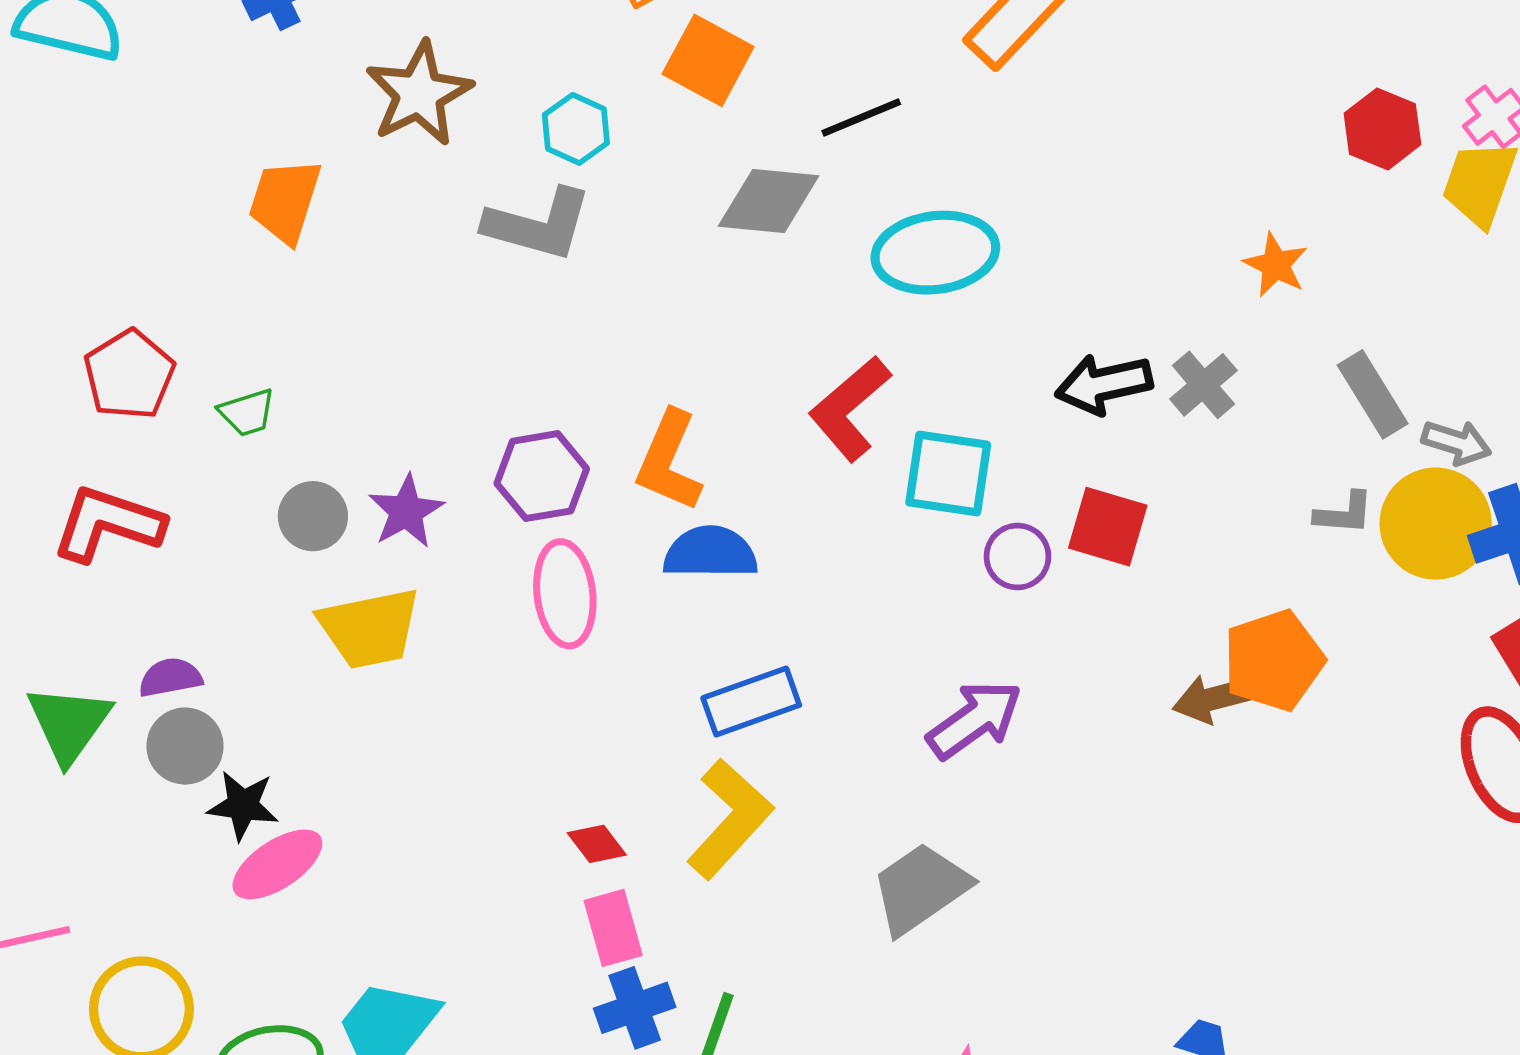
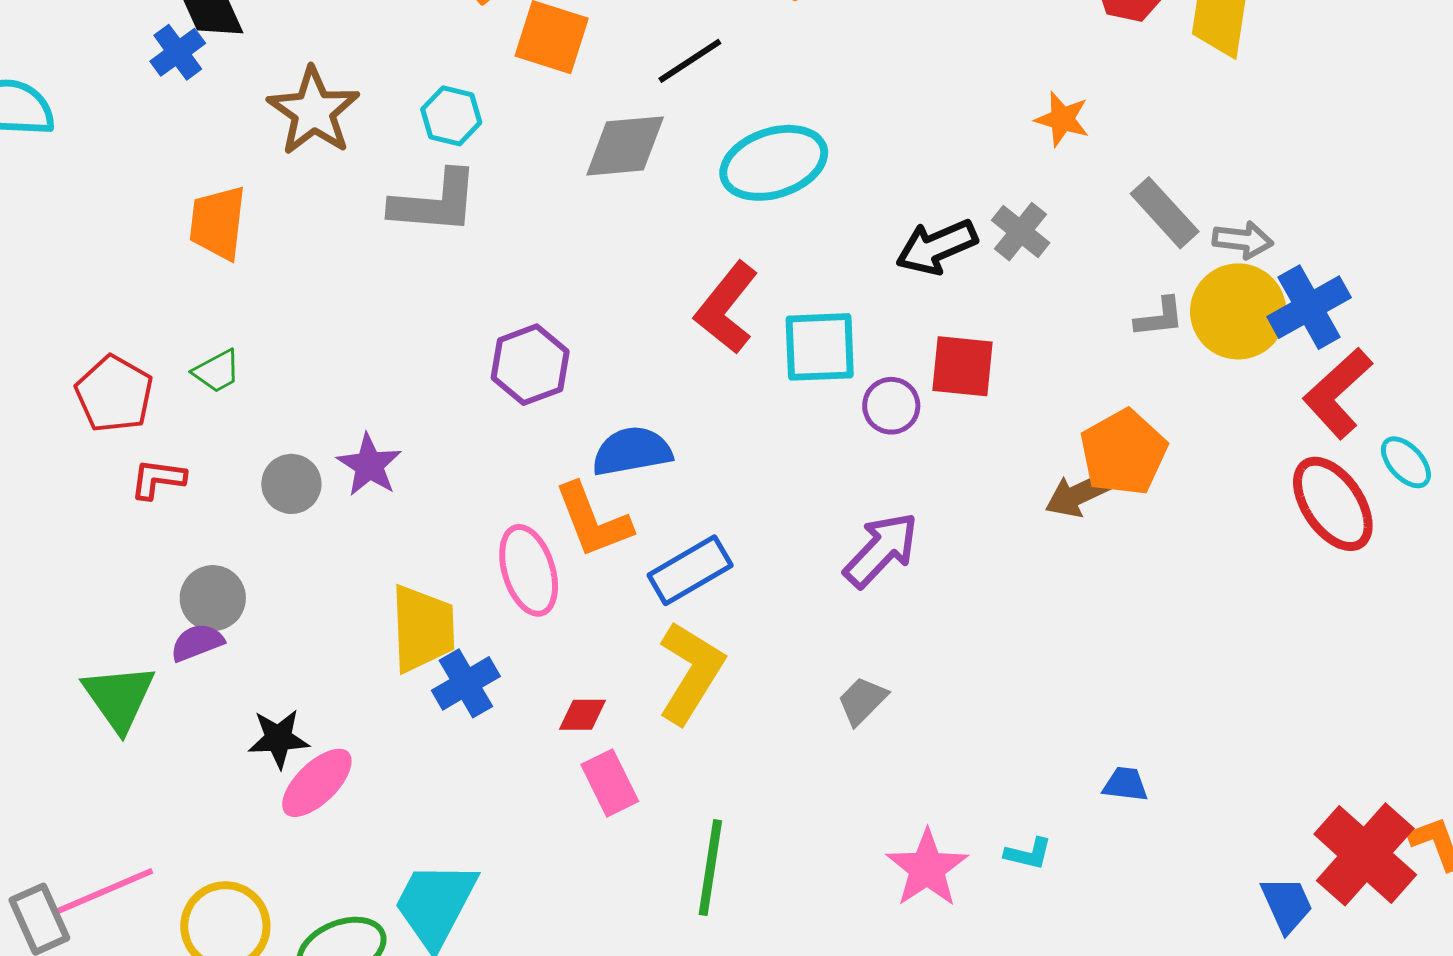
green trapezoid: (247, 413) -> (217, 371), moved
orange L-shape: (669, 461) -> (593, 520), moved, turned -34
purple hexagon: (542, 476) -> (530, 365), moved
red L-shape: (108, 524) -> (158, 479), moved, size x0.6
pink ellipse: (565, 594) -> (529, 570), moved
yellow trapezoid: (370, 628) -> (423, 628), moved, turned -70
gray circle: (185, 746) -> (213, 598), moved
red diamond: (597, 844) -> (583, 715), turned -42
gray trapezoid: (920, 888) -> (862, 701), size x0.6
blue cross: (635, 1008) -> (466, 683), moved

